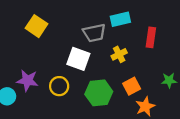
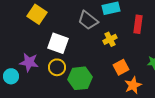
gray trapezoid: (94, 33) -> (88, 20), turned 50
white square: (78, 59) -> (58, 43), moved
green hexagon: (99, 93) -> (80, 78), moved

